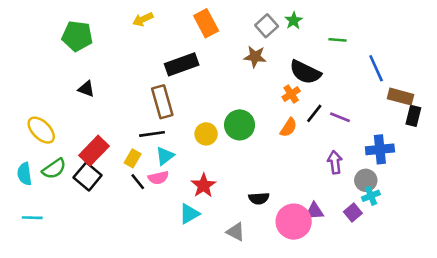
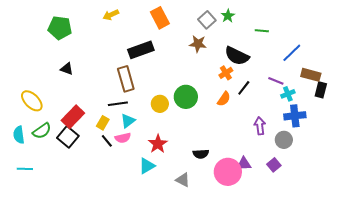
blue line: (376, 68) -> (292, 53), turned 70
purple line: (340, 117) -> (276, 81), moved
cyan cross: (371, 196) -> (288, 94), moved

